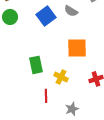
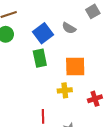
green rectangle: (36, 65) -> (40, 58), moved
yellow cross: (61, 77) -> (65, 90), moved, turned -32

